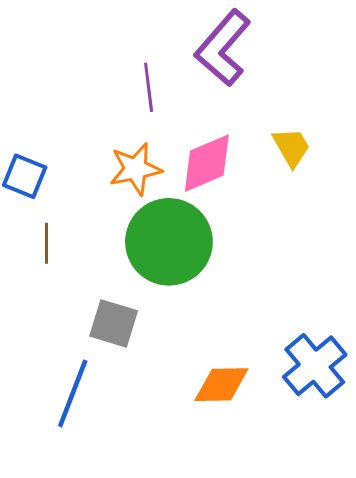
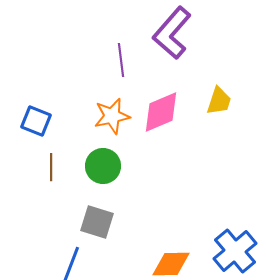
yellow trapezoid: (291, 147) -> (219, 101), turned 48
green circle: (169, 242) -> (103, 166), moved, size x0.6

